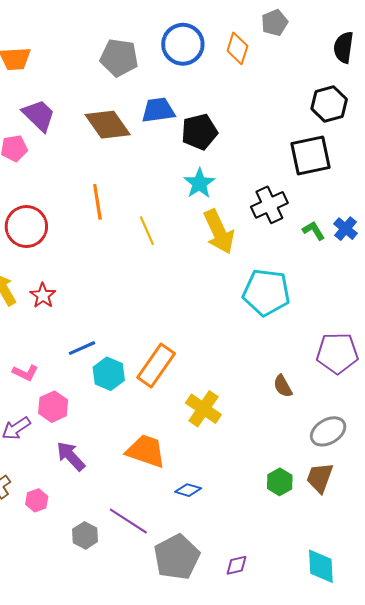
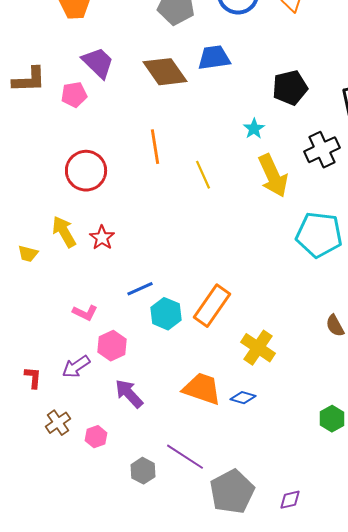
black pentagon: (199, 132) -> (290, 88), moved
cyan star: (199, 183) -> (254, 129), size x0.7
blue diamond: (188, 490) -> (243, 398), moved

